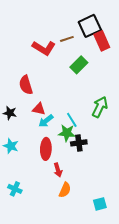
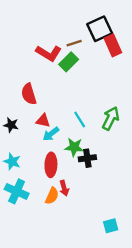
green rectangle: (79, 65) -> (69, 62), moved
cyan line: (72, 120) -> (80, 119), moved
cyan cross: (15, 189) -> (17, 191), moved, size x1.5
orange semicircle: (65, 190) -> (52, 196), moved

